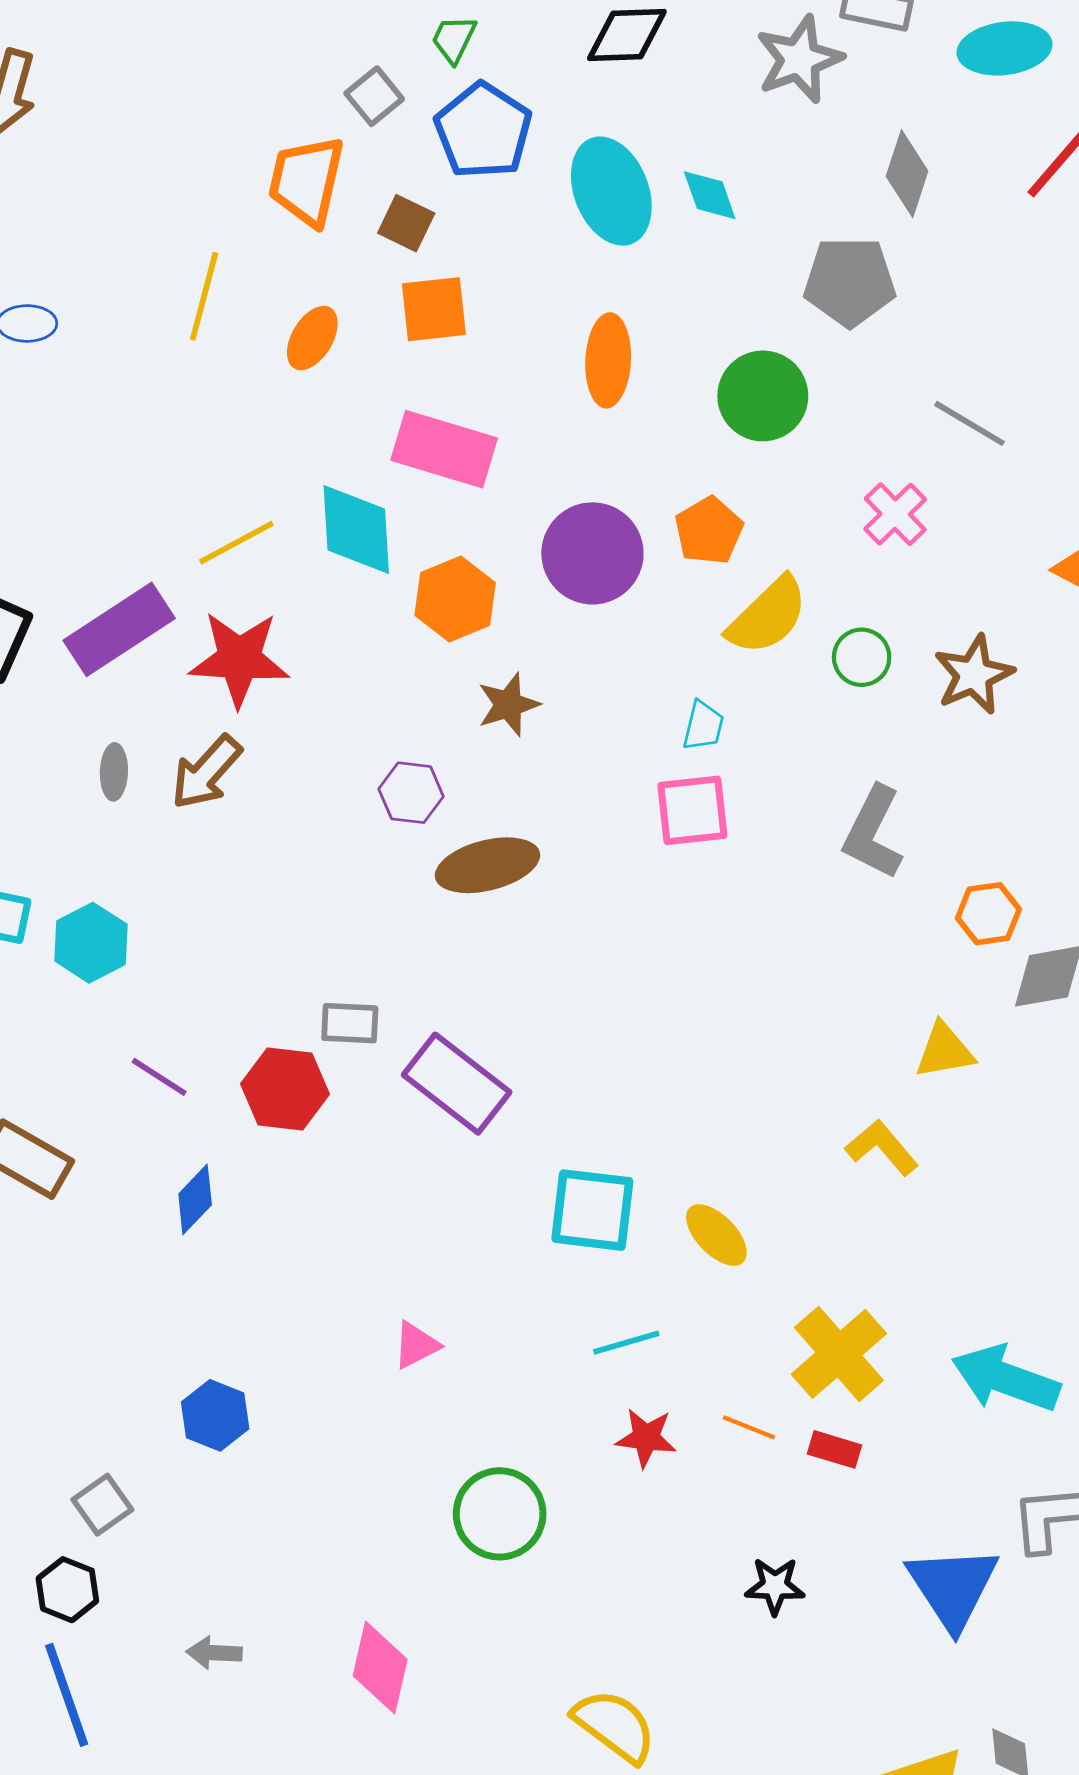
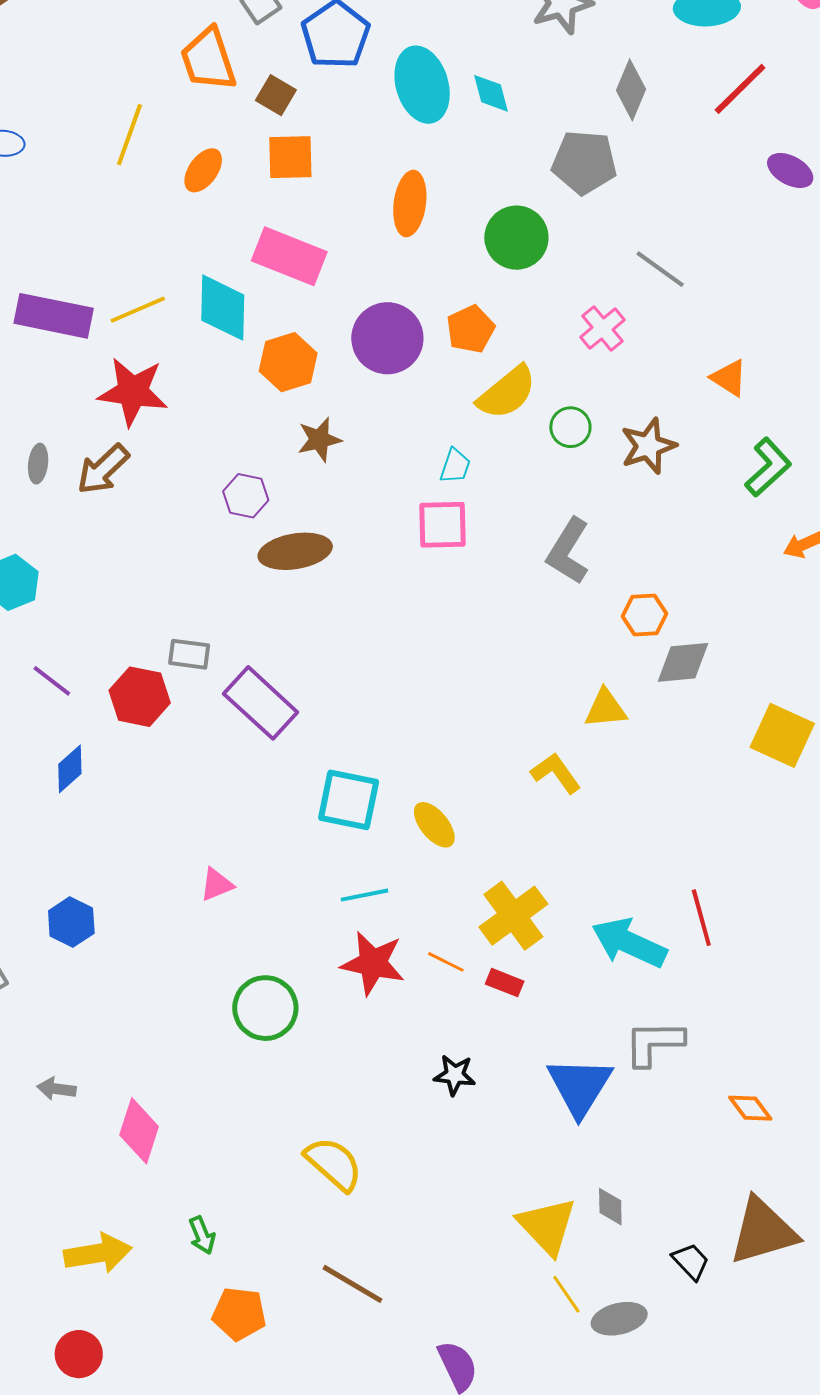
orange trapezoid: (306, 181) -> (208, 59), turned -36
purple rectangle: (119, 629) -> (54, 316), moved, turned 40
red star: (646, 1438) -> (373, 963), size x1.5
pink diamond: (380, 1668) -> (139, 1131), moved

